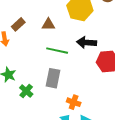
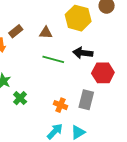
gray rectangle: (53, 78) -> (86, 100), moved
orange cross: (74, 102) -> (60, 105), moved

